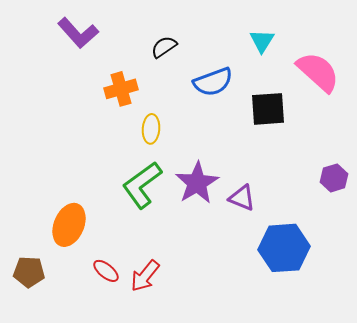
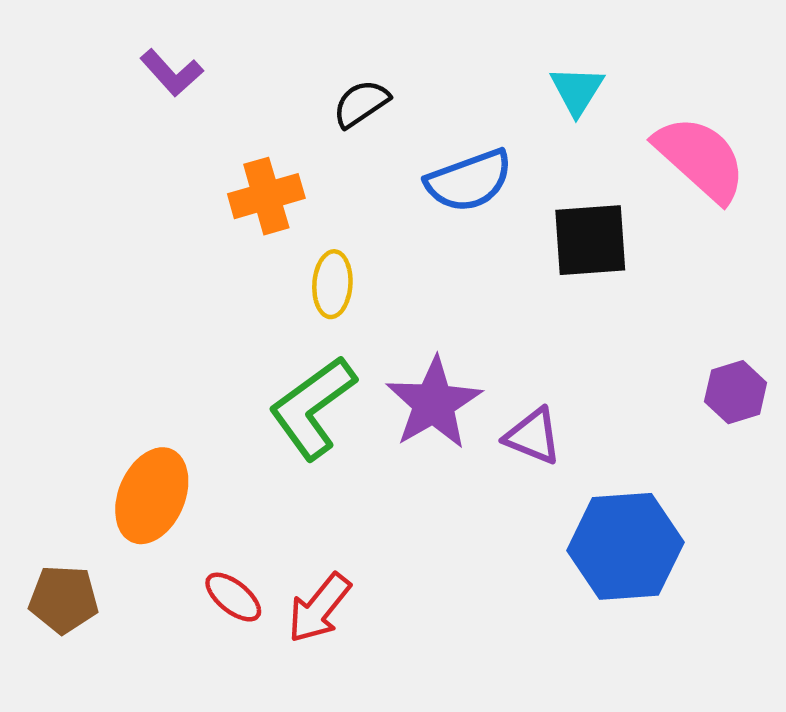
purple L-shape: (78, 33) -> (172, 73), size x0.7

